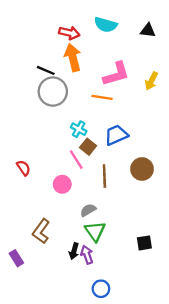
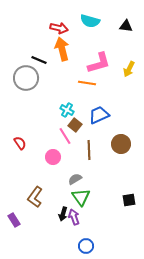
gray circle: (53, 92) -> (26, 78), moved
black square: (144, 243) -> (129, 200), moved

